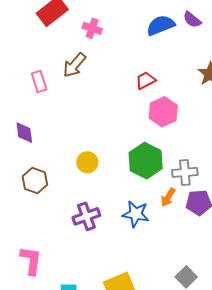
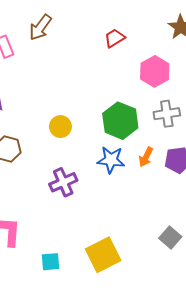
pink hexagon: (163, 112) -> (155, 71), moved
gray cross: (185, 172) -> (167, 114), moved
blue star: (136, 214) -> (111, 160), moved

